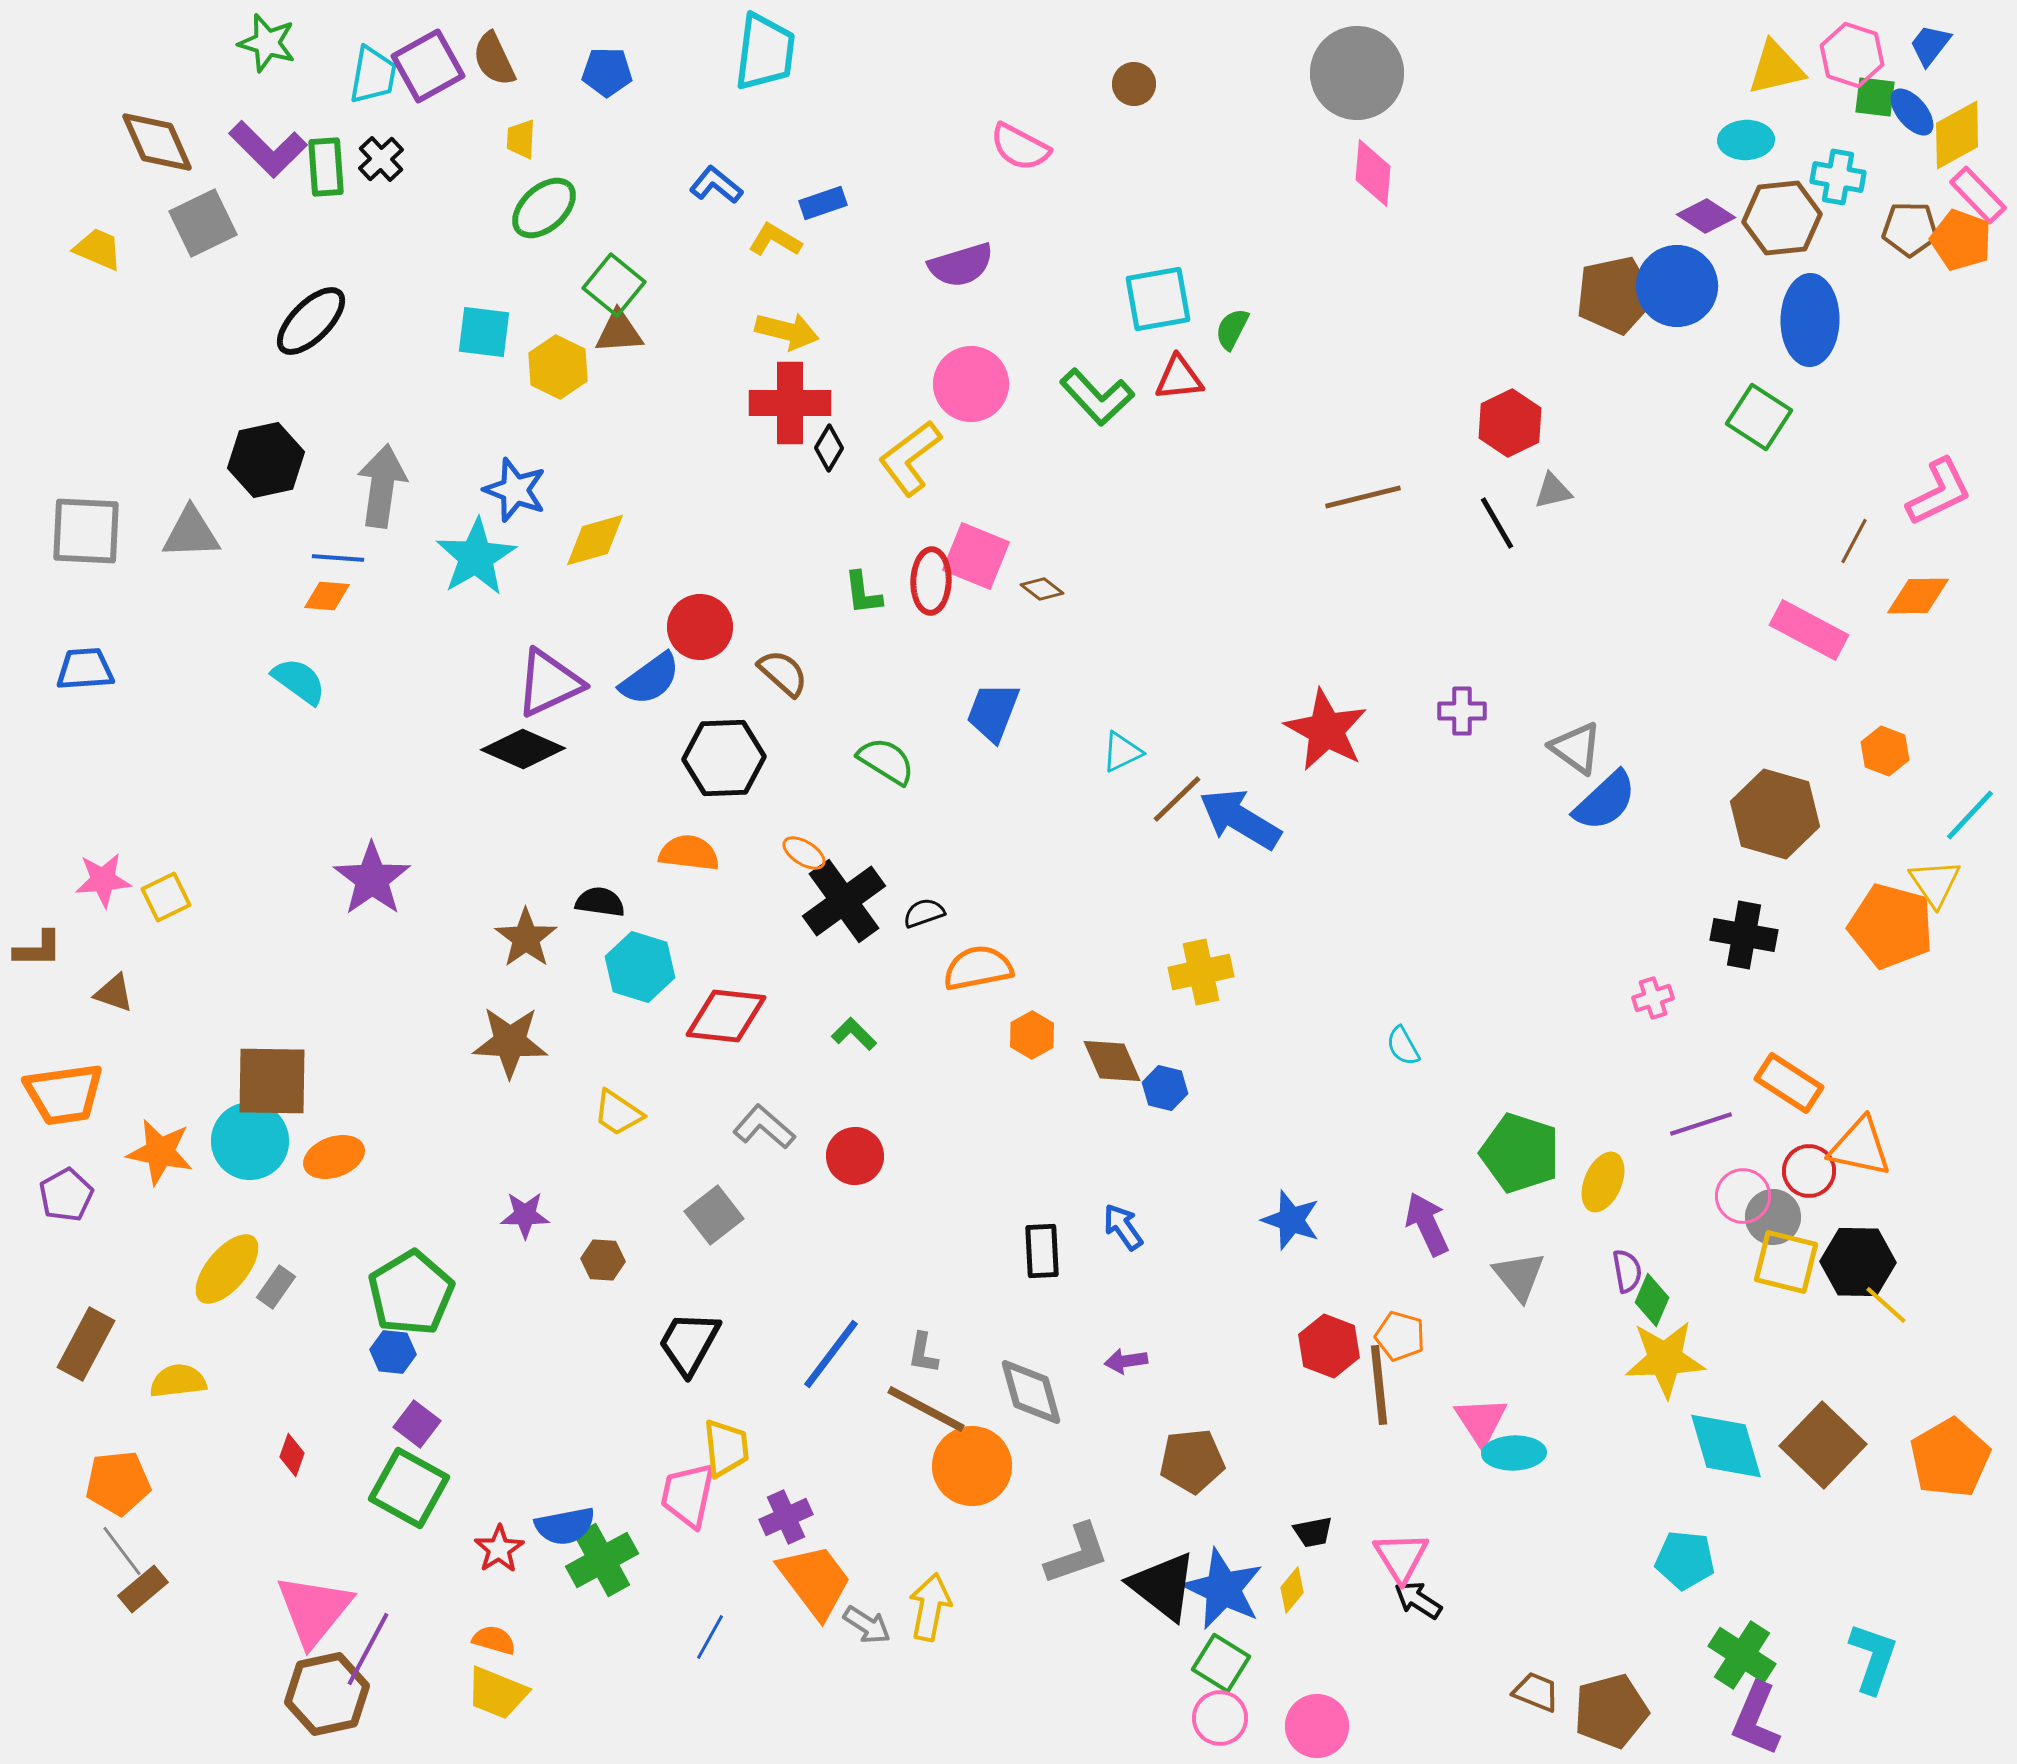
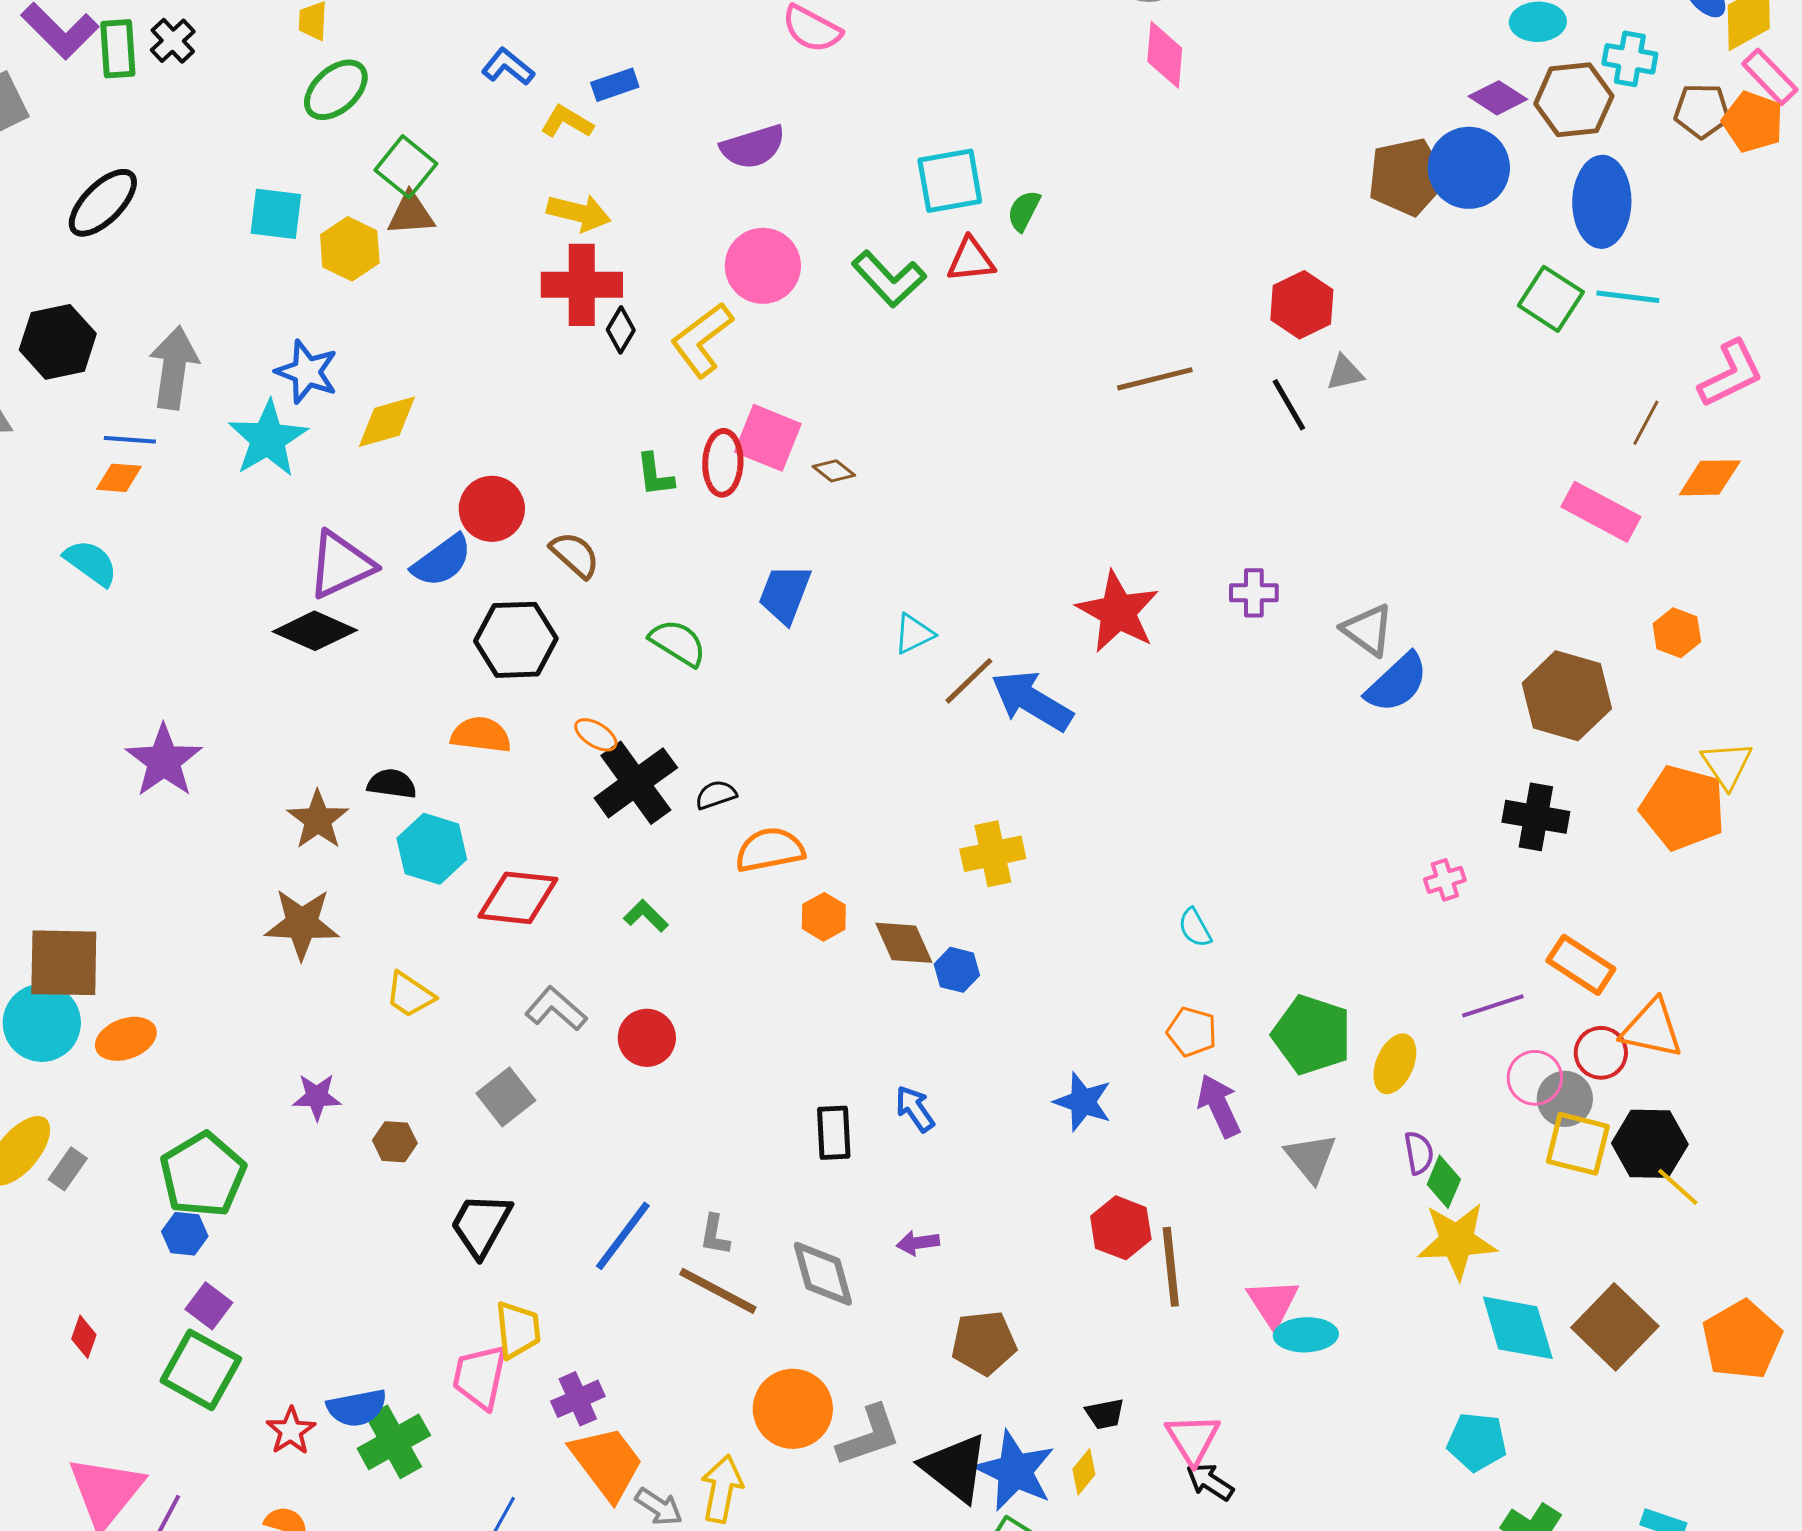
cyan line: (1970, 815) -> (1628, 297), moved, turned 54
orange pentagon: (1400, 1336) -> (1192, 1032), moved
orange circle: (972, 1466) -> (793, 1409), moved

